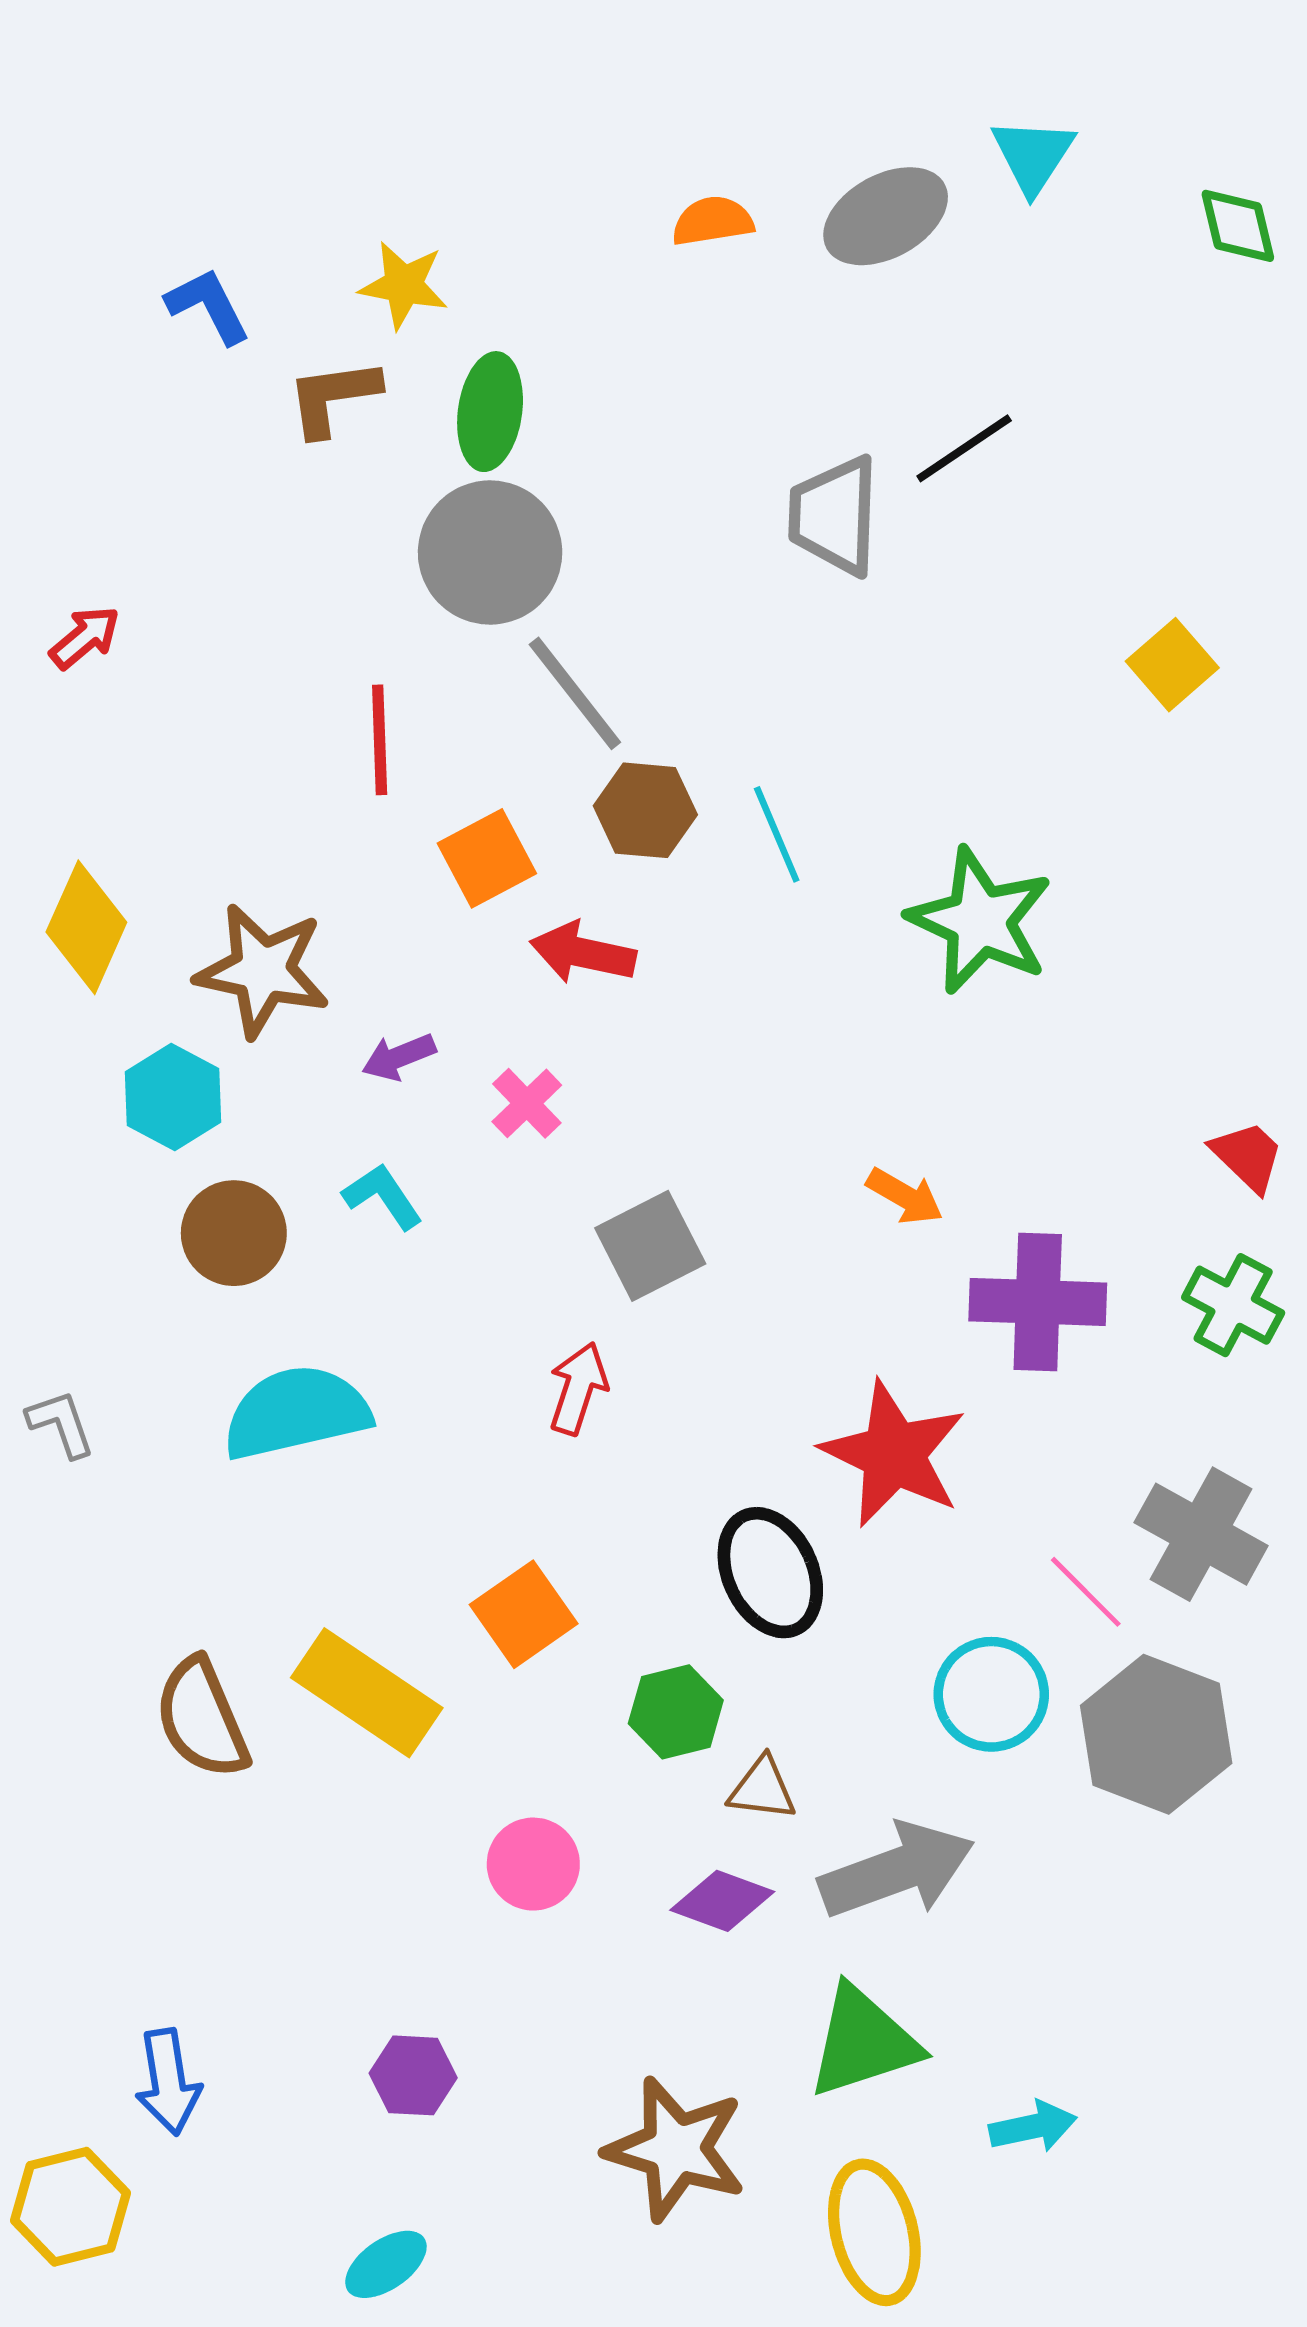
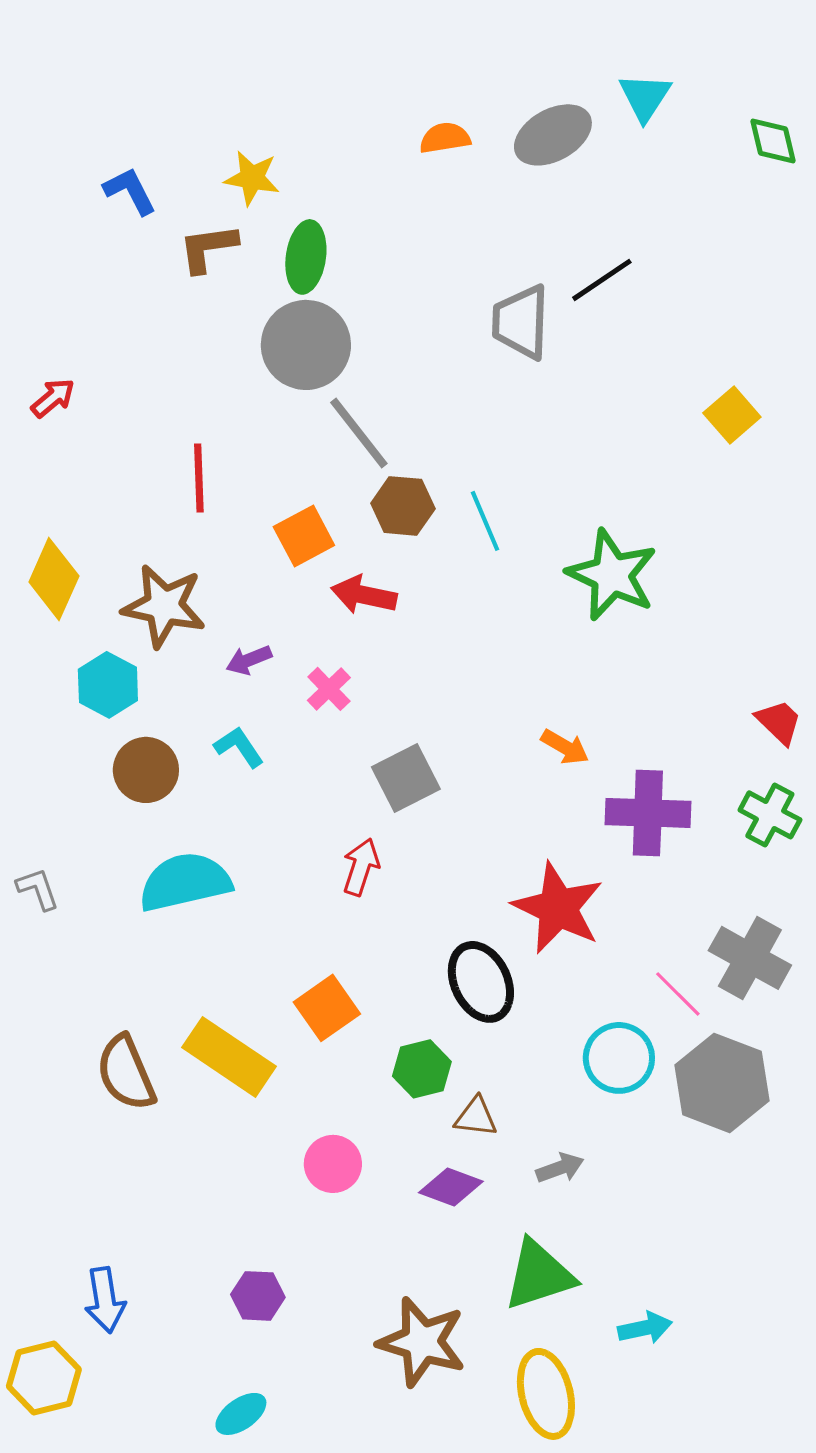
red line: (380, 740) -> (199, 478), moved
gray arrow: (897, 1870) -> (560, 1168), size x0.5

